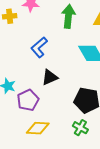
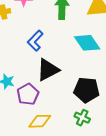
black triangle: (50, 77) -> (48, 70), size x1.4

